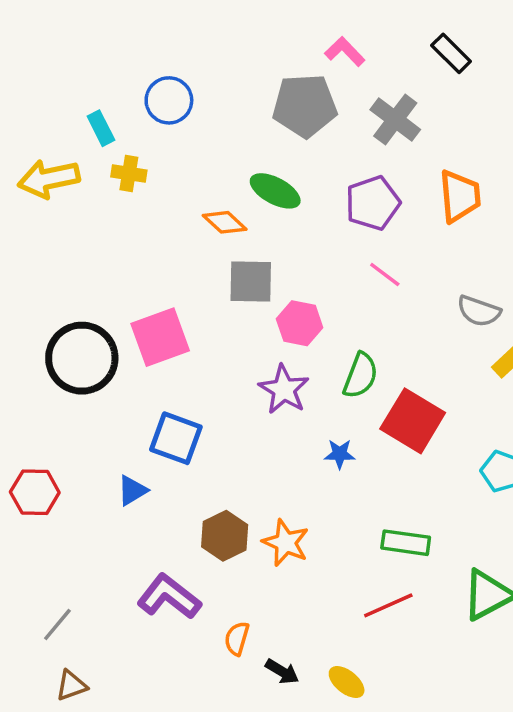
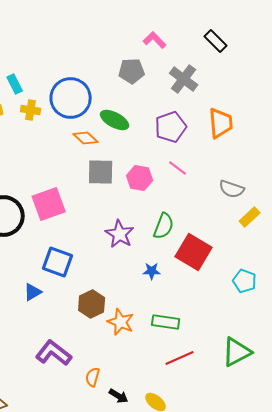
blue circle: (169, 100) -> (71, 98), moved, size x1.5
gray pentagon: (305, 106) -> (132, 71), size x0.7
pink hexagon: (300, 323) -> (140, 178), moved
brown hexagon: (225, 536) -> (92, 304), moved
green rectangle: (406, 543) -> (166, 322), moved

